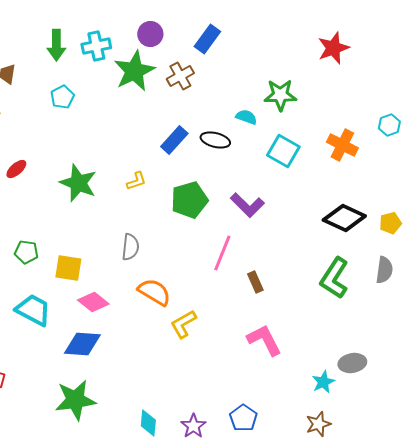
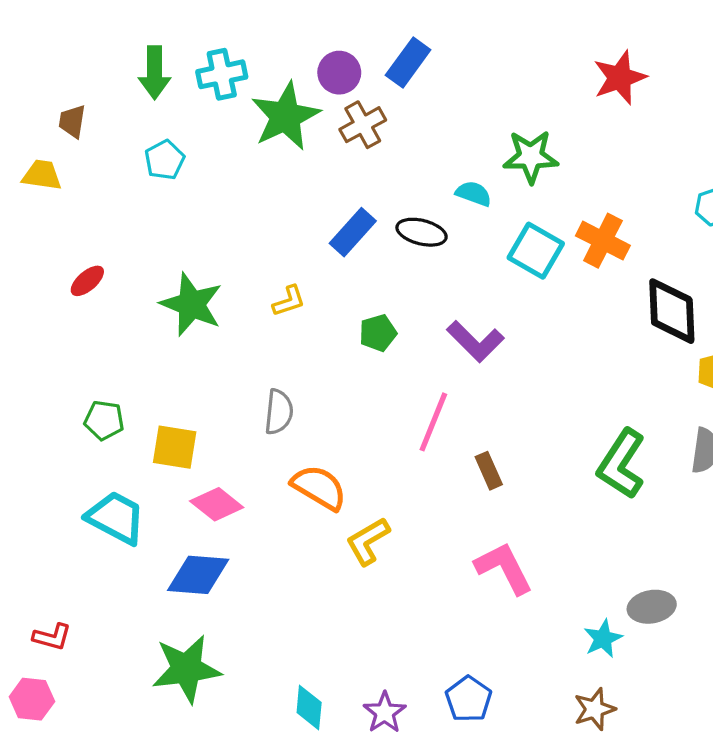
purple circle: (150, 34) -> (339, 73), moved
orange cross: (342, 145) -> (603, 241), moved
green pentagon: (189, 200) -> (378, 333), size x0.6
black diamond: (344, 218) -> (672, 311), moved, turned 63

